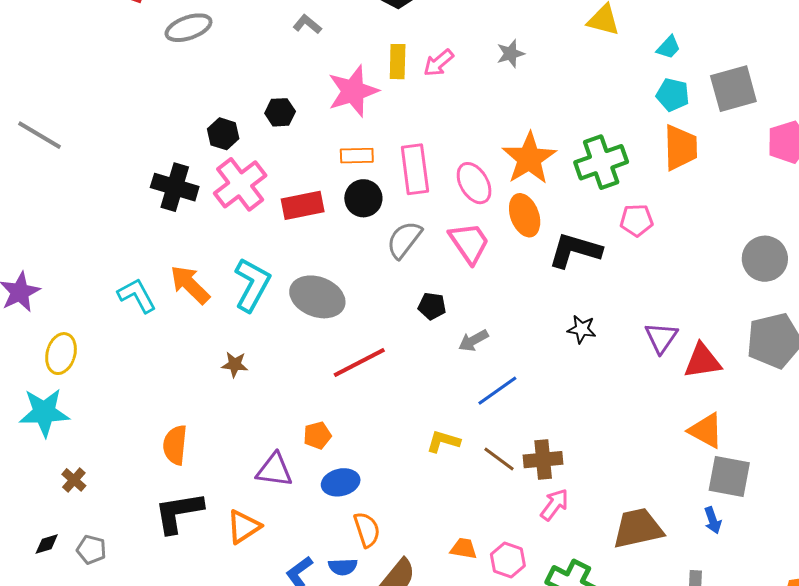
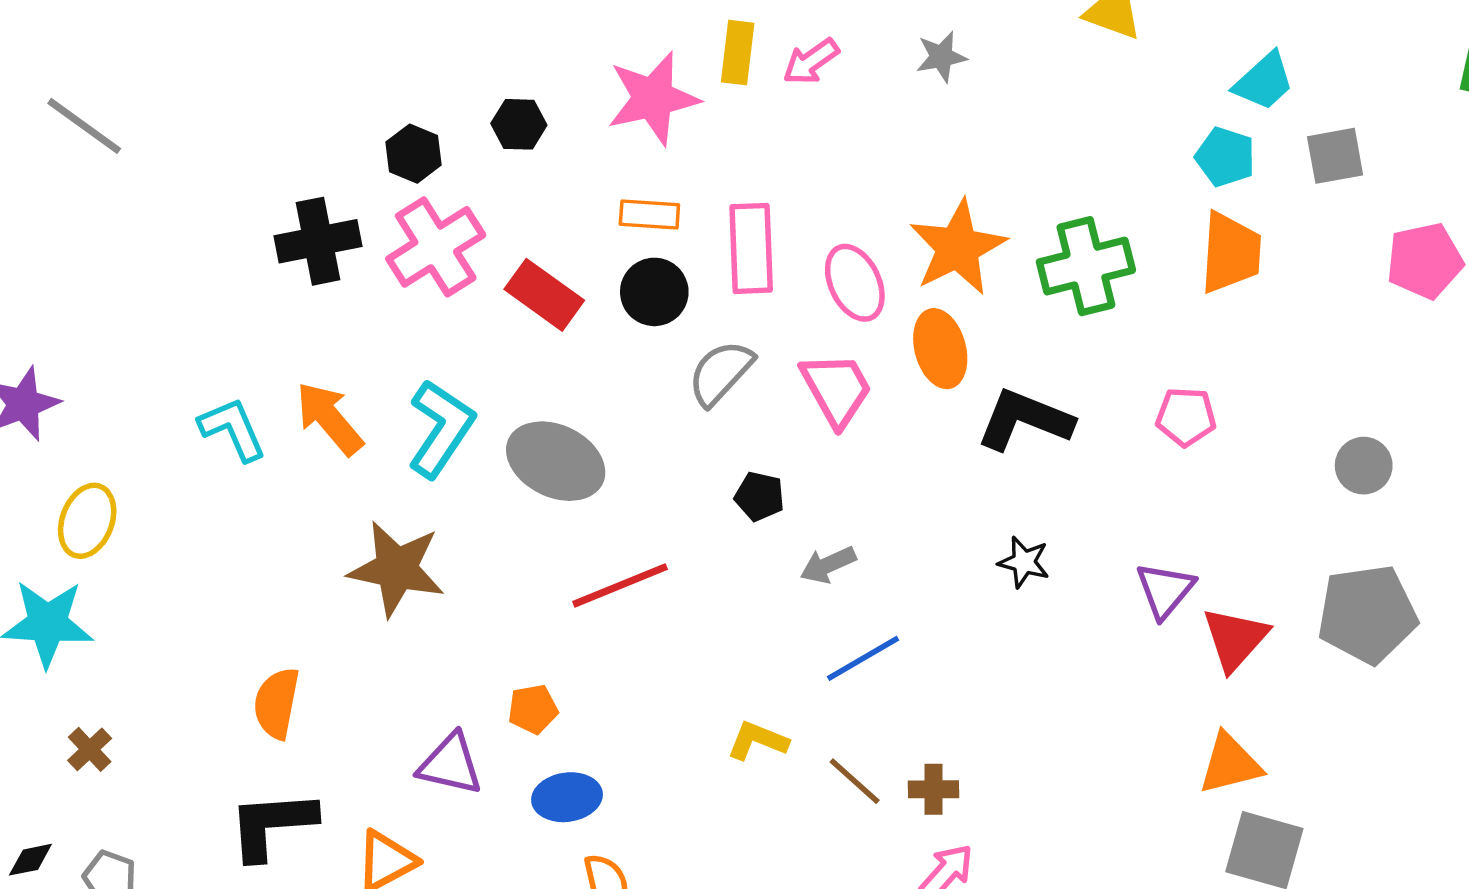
cyan trapezoid: (669, 47) -> (1264, 81), moved, size x1.4
gray square: (733, 89) -> (1335, 156), size x0.7
black cross: (175, 187) -> (318, 241), turned -33
red rectangle: (303, 205) -> (544, 295), turned 42
pink pentagon: (637, 220) -> (1186, 417), moved
gray circle: (765, 259) -> (1364, 466), size x0.7
red triangle: (702, 361) -> (1235, 639), turned -45
brown star: (235, 364) -> (397, 569), size x2.0
orange triangle: (706, 430) -> (1230, 764), turned -48
brown cross: (543, 460) -> (933, 789), size x0.7

